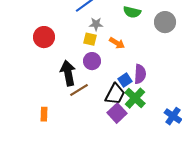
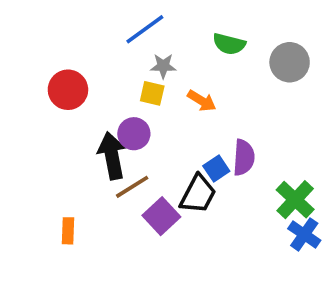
purple circle: (92, 61) -> (134, 134), moved
green cross: (135, 98) -> (295, 200), moved
purple square: (117, 113) -> (161, 216), moved

